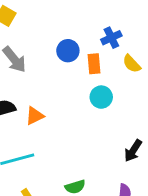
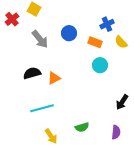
blue circle: (68, 51) -> (69, 33), moved
orange rectangle: (94, 64) -> (95, 42), turned -64

